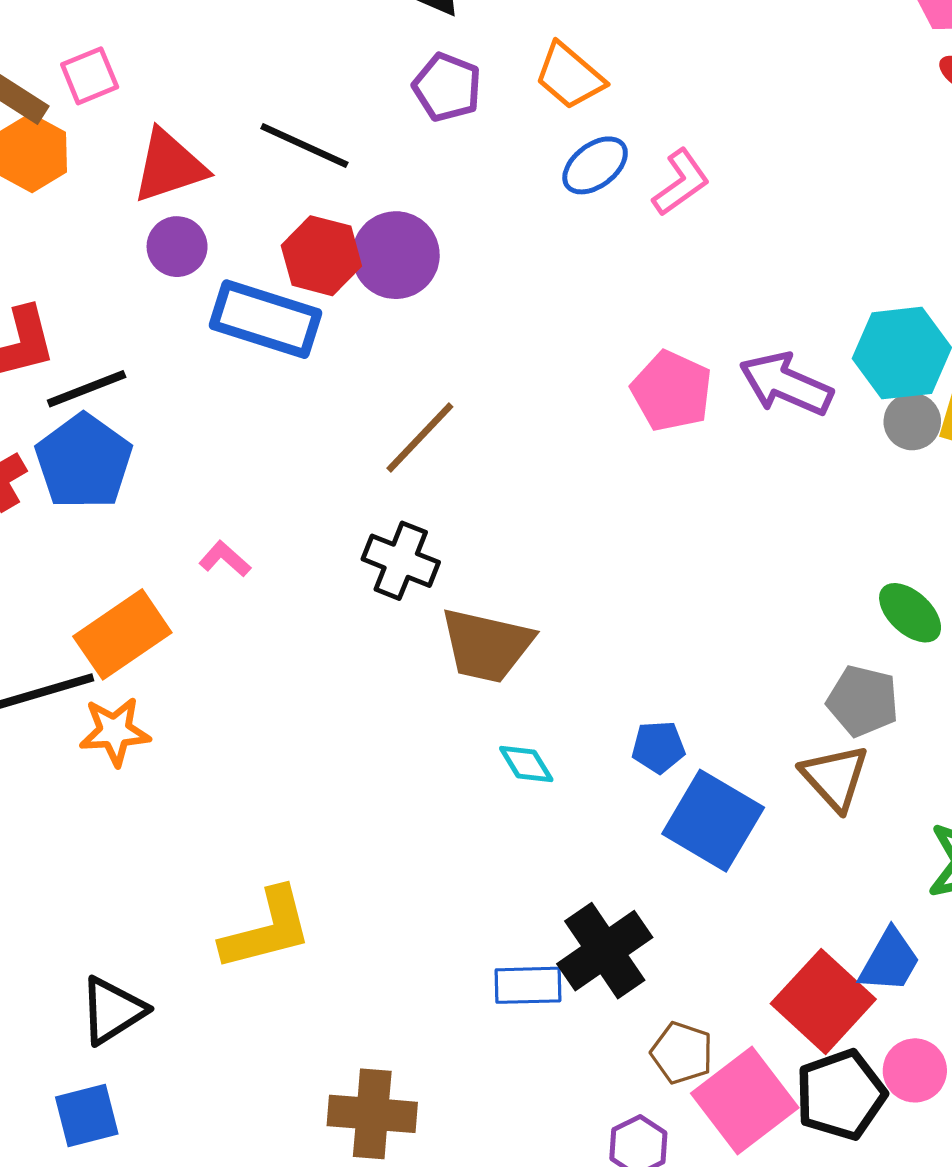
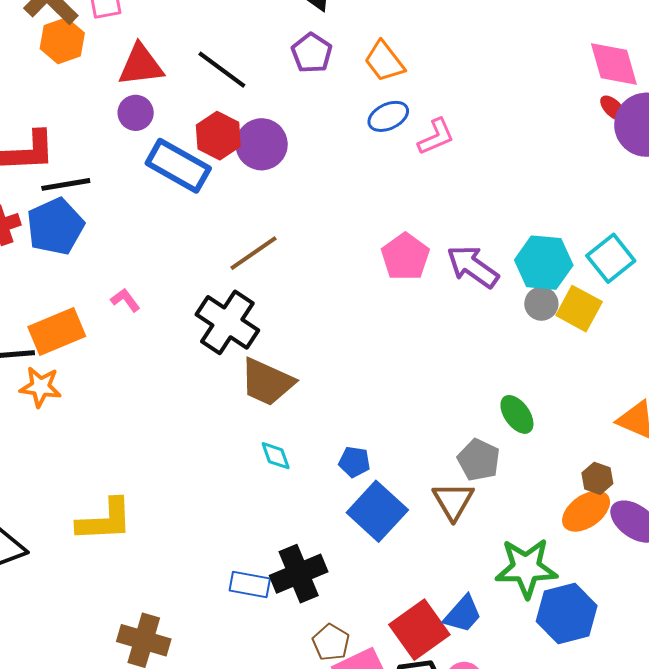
black cross: (401, 561) -> (227, 322), size x1.4

